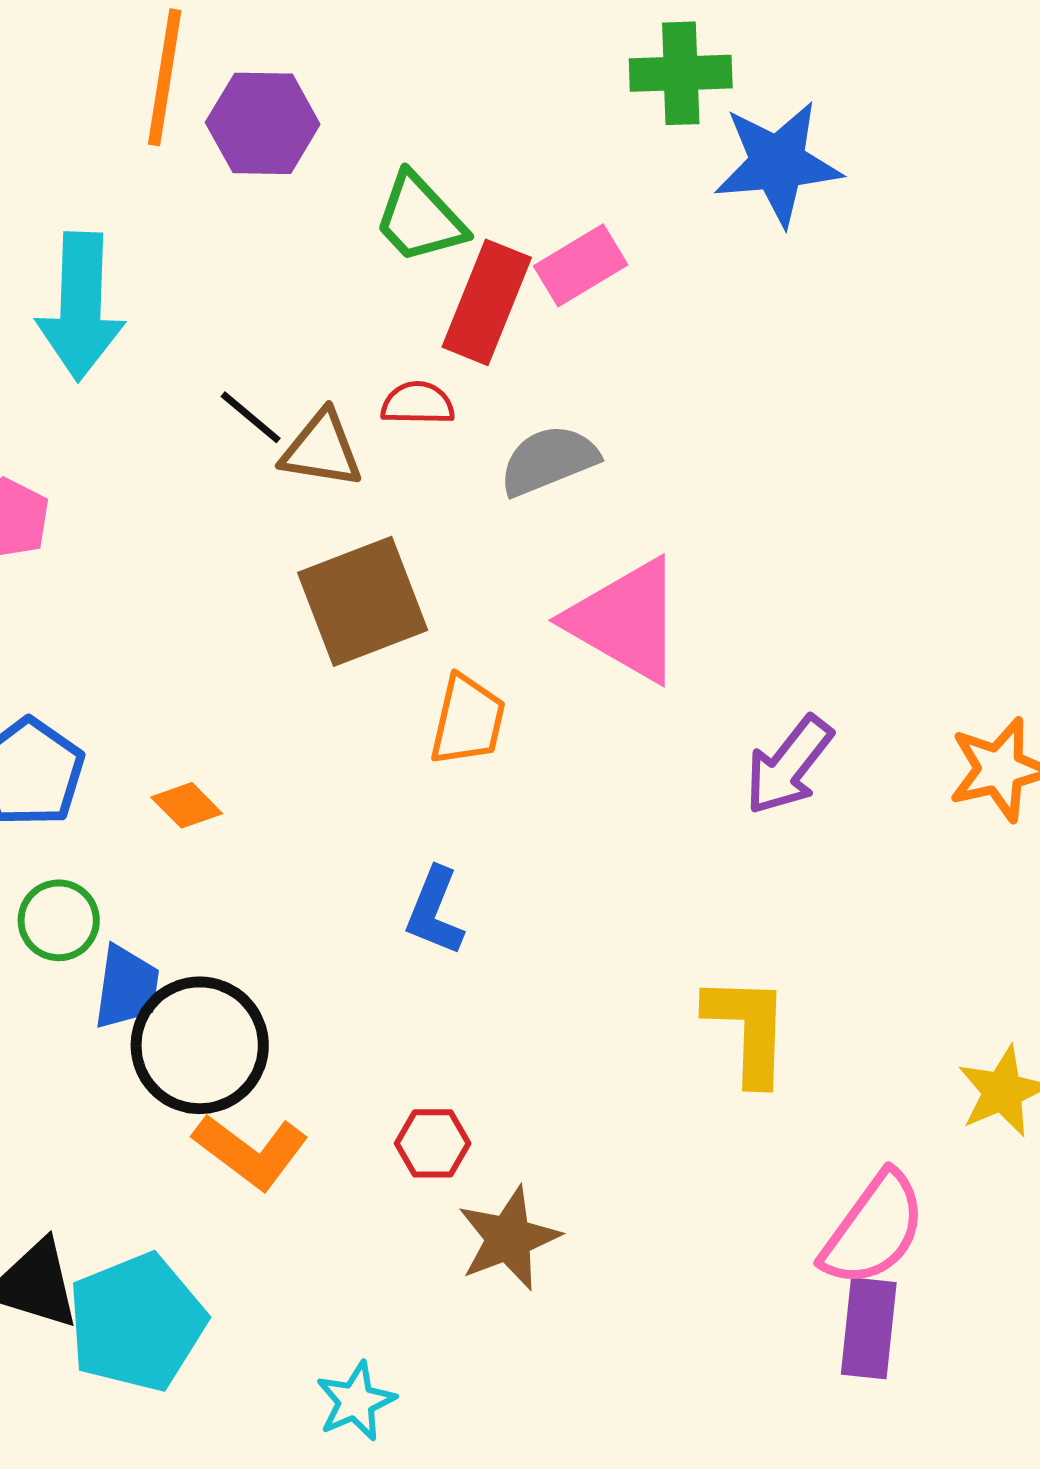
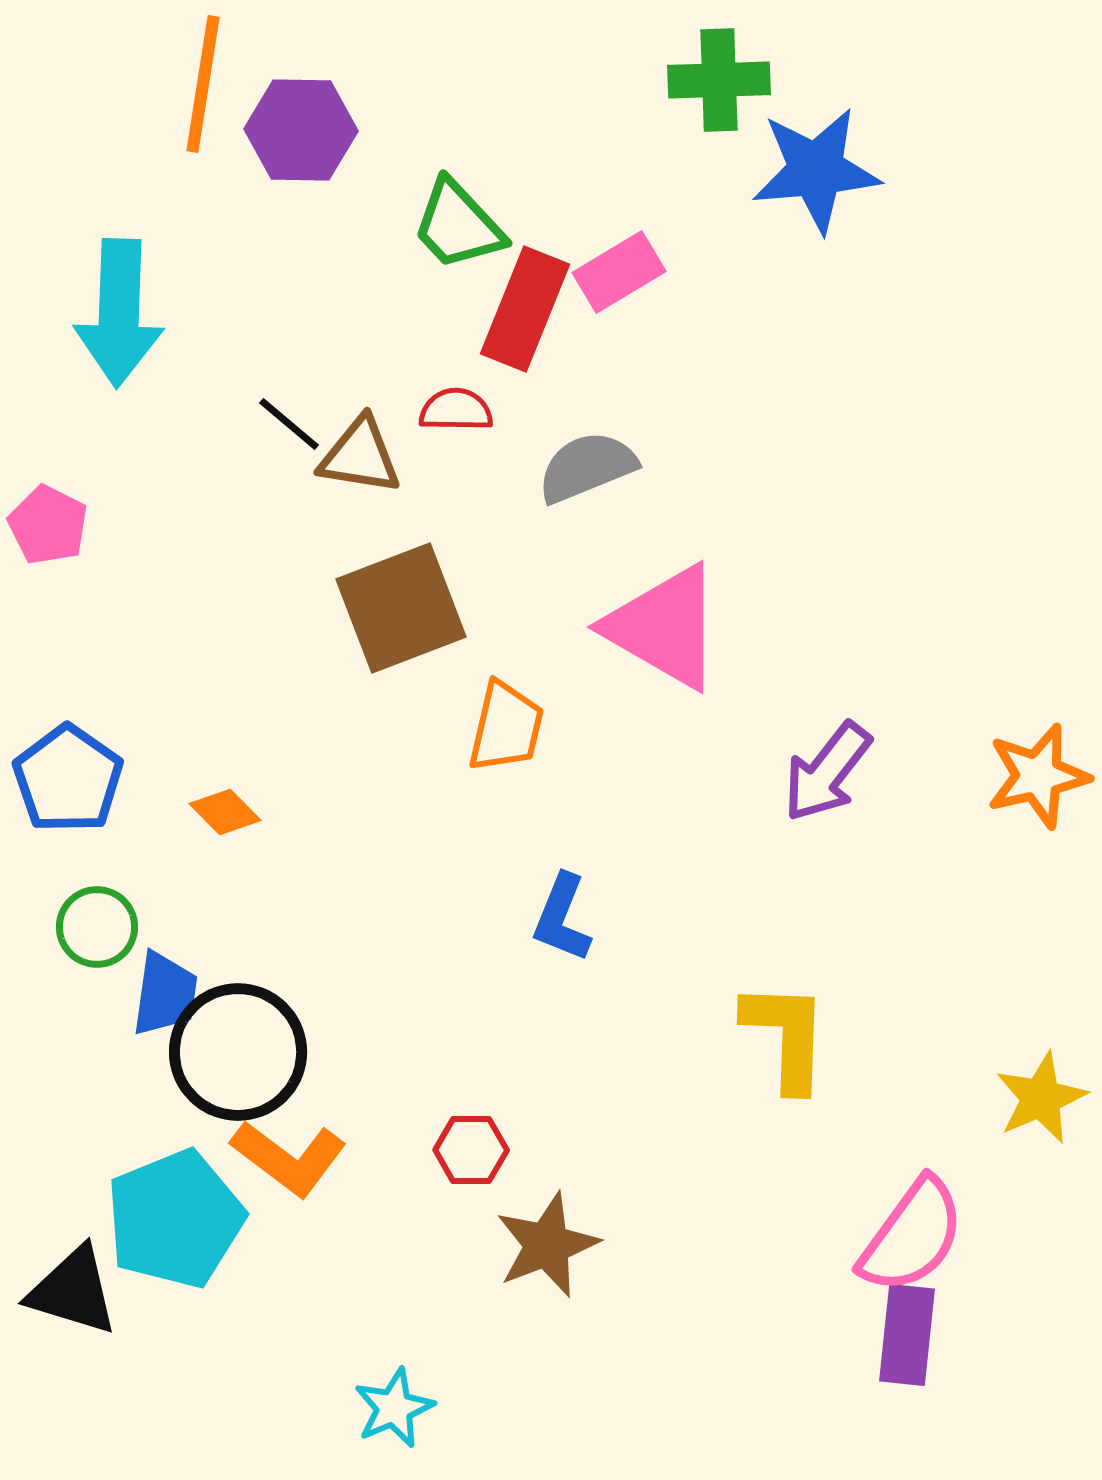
blue L-shape: (435, 911) -> (562, 918), moved
cyan pentagon: (137, 1322) -> (175, 1219), moved

